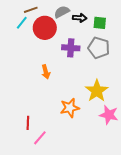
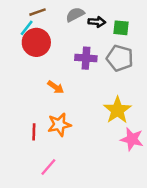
red circle: (45, 28) -> (36, 42), moved
orange arrow: (46, 72) -> (56, 87), turned -40
orange star: (70, 108) -> (59, 125), moved
red line: (28, 123) -> (34, 132), moved

